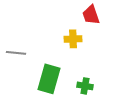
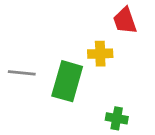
green rectangle: (49, 79) -> (67, 81), moved

